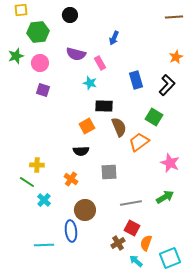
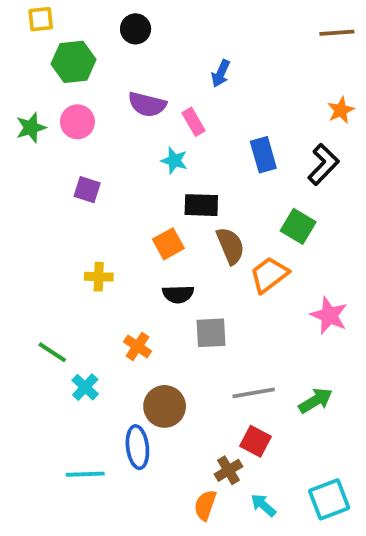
green star: (16, 56) -> (31, 128), moved
purple square: (43, 90) -> (87, 190), moved
black semicircle: (81, 151) -> (178, 294), moved
yellow cross: (37, 165) -> (99, 277), moved
green arrow: (165, 197) -> (316, 401), moved
orange semicircle: (146, 243) -> (205, 505), moved

